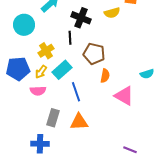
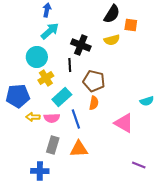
cyan circle: (24, 25) -> (37, 57), moved
yellow arrow: (41, 72) -> (33, 117), moved, turned 56
orange semicircle: (105, 76) -> (94, 103), moved
pink semicircle: (38, 91) -> (52, 118), moved
purple line: (130, 150) -> (139, 165), moved

